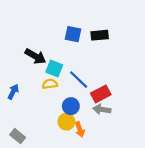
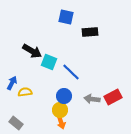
blue square: (73, 34) -> (66, 17), moved
yellow semicircle: (50, 84) -> (25, 92), moved
red rectangle: (101, 94) -> (113, 97), moved
orange arrow: (80, 129) -> (61, 122), moved

